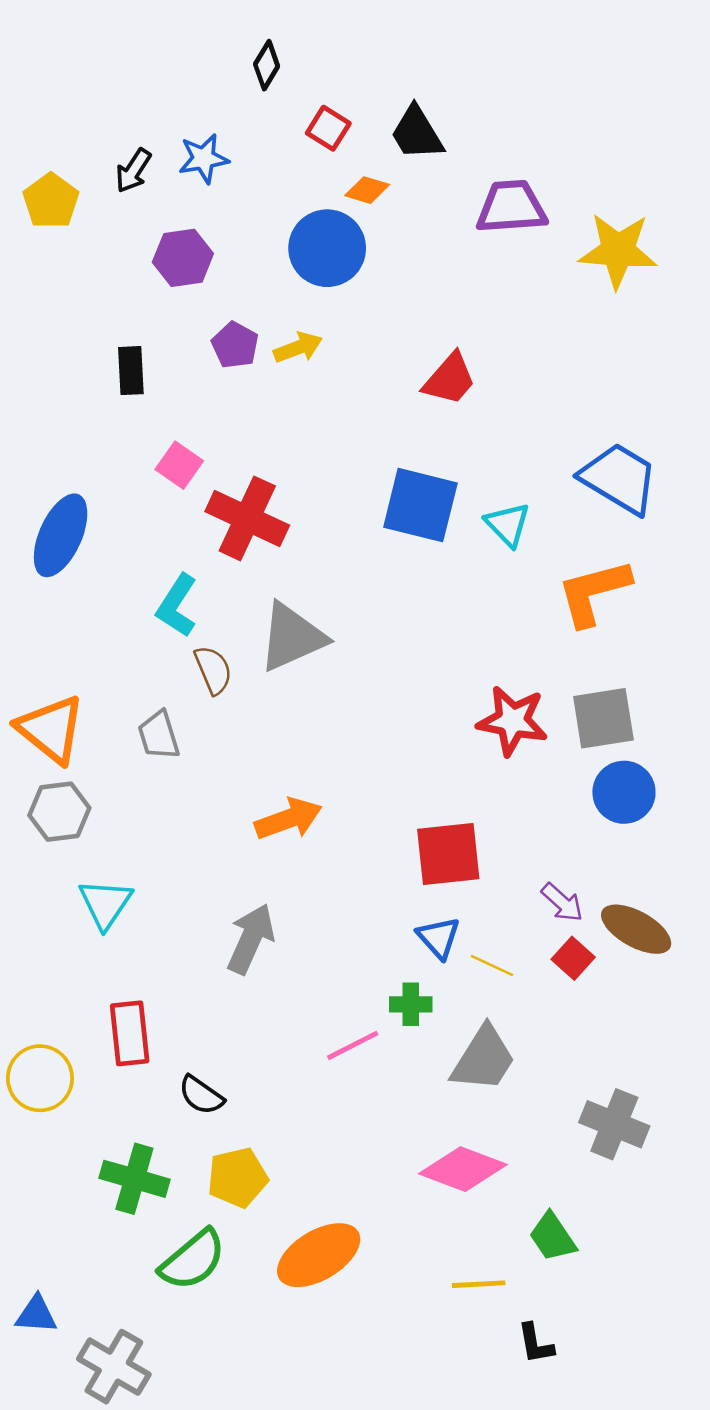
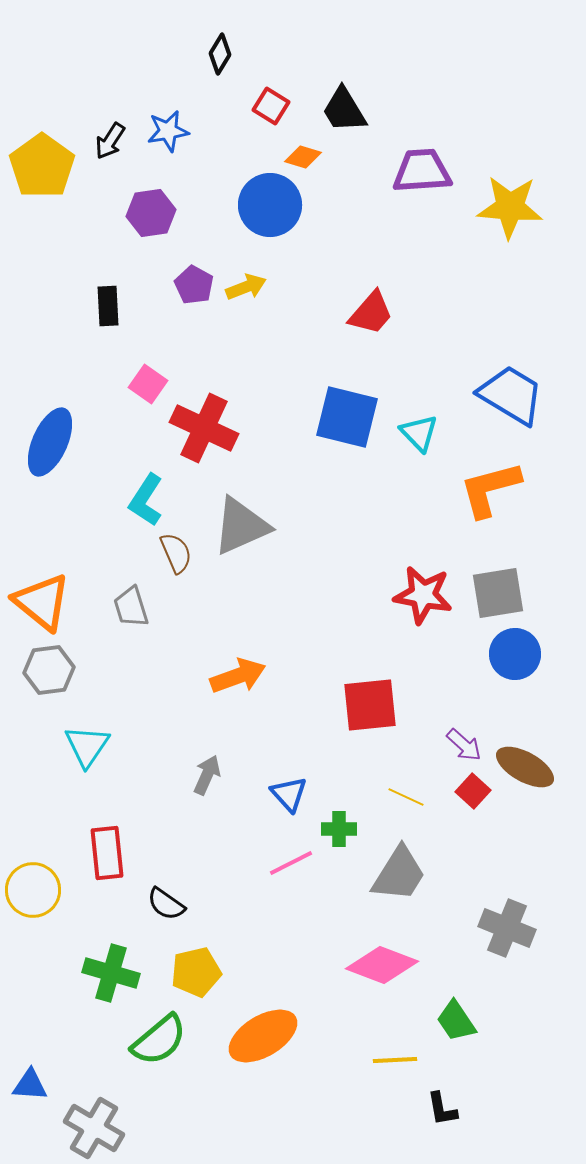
yellow pentagon: (51, 201) -> (42, 166), size x1.4
blue triangle: (439, 938) -> (289, 794), moved
gray arrow: (251, 939) -> (207, 775), size x0.7

